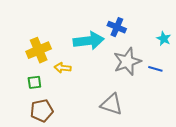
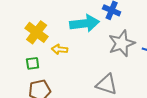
yellow cross: (39, 50) -> (37, 32), turned -30

